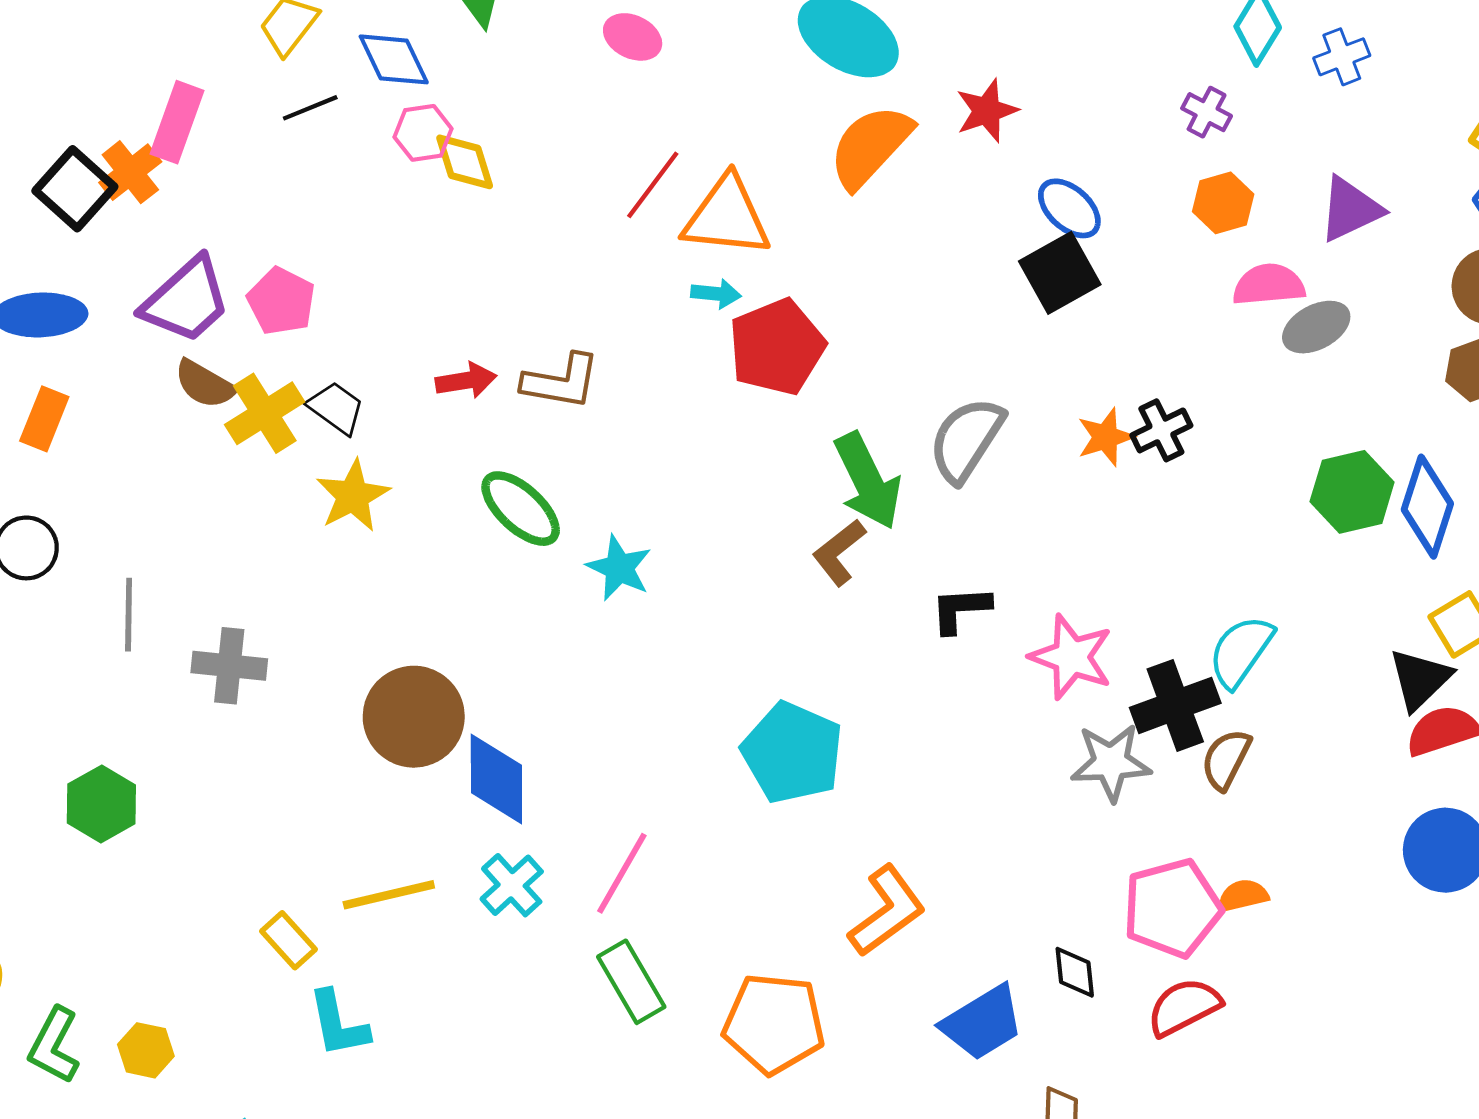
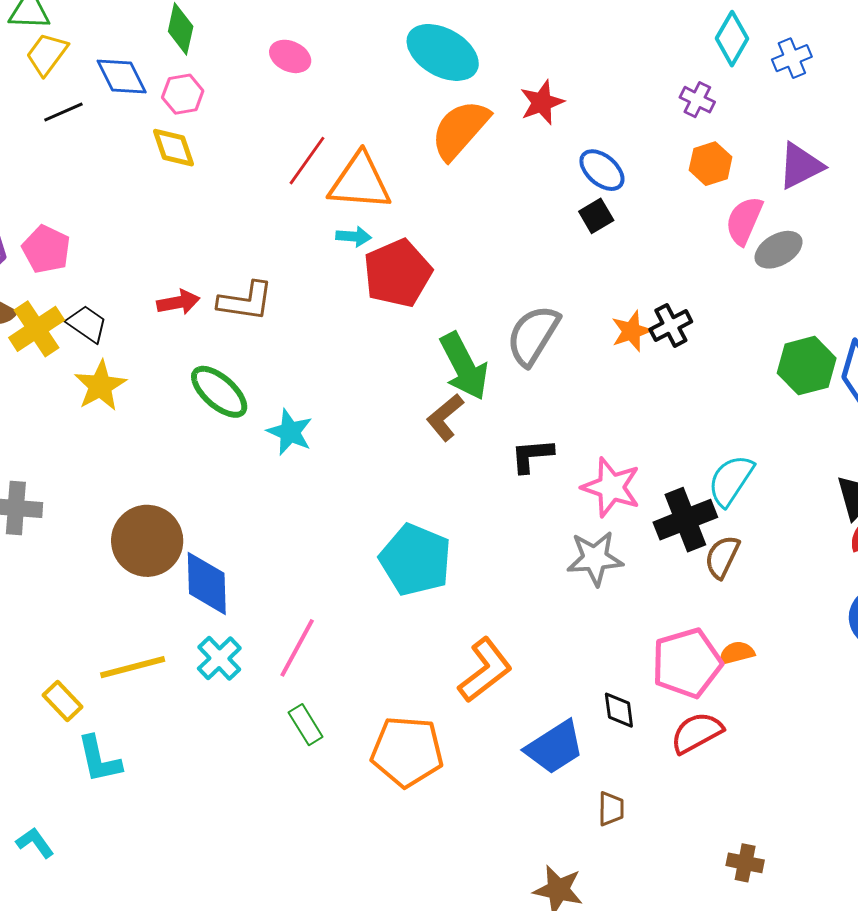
pink hexagon: (423, 133) -> (183, 94), moved
black square: (1060, 273) -> (596, 216), size x0.6
pink semicircle: (1269, 285) -> (744, 221), turned -60
gray star: (1111, 762) -> (595, 558), moved
green rectangle: (631, 982) -> (306, 725), size x0.7

